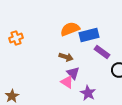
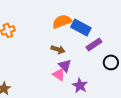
blue rectangle: (89, 35) -> (81, 27), turned 42
purple rectangle: (102, 52) -> (94, 44), turned -70

